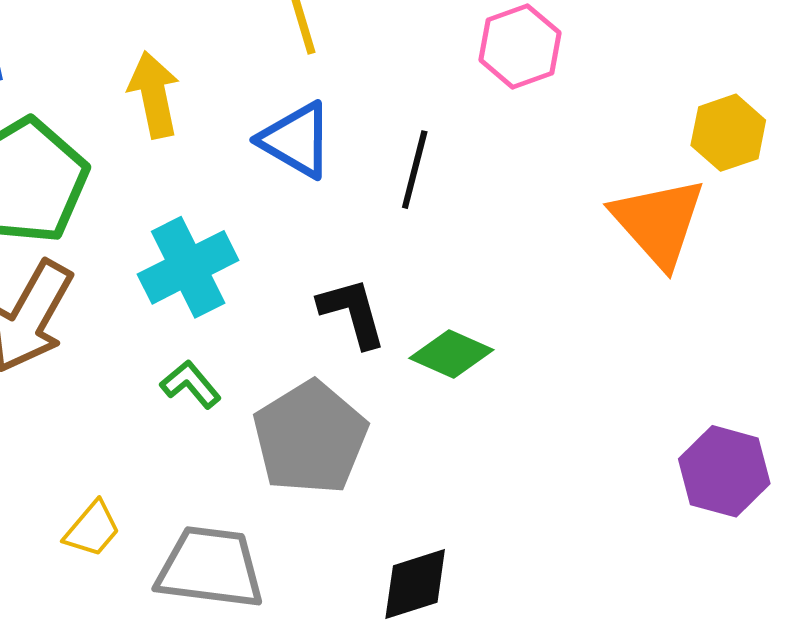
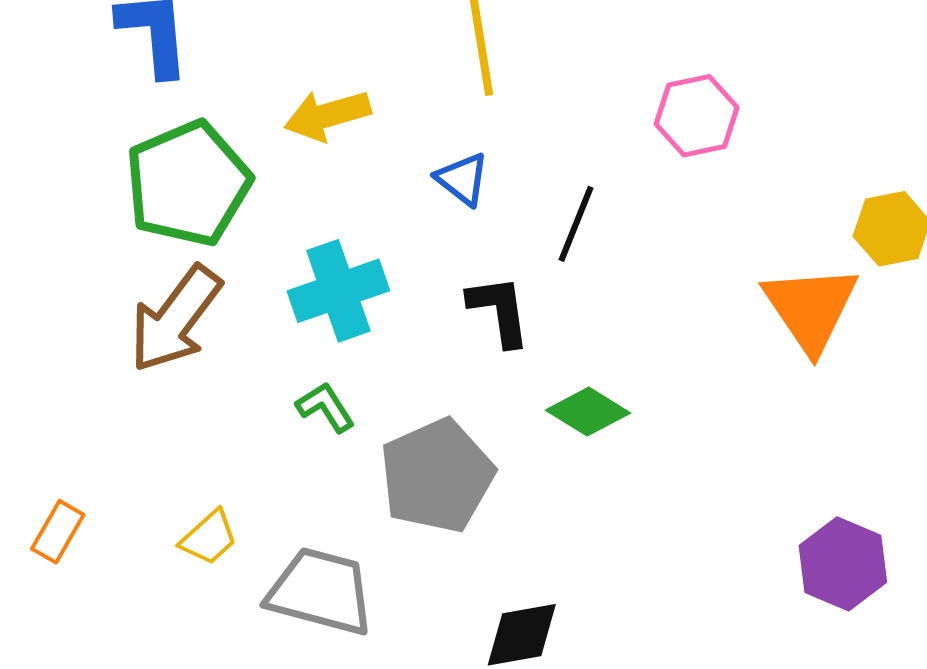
yellow arrow: (154, 95) -> (327, 115), turned -102
blue triangle: (296, 140) -> (462, 179), size x0.7
black L-shape: (352, 313) -> (499, 311), moved

